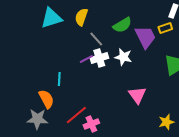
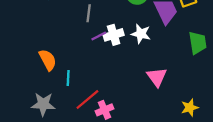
gray line: (96, 39) -> (89, 13), moved, turned 49
cyan line: (59, 79) -> (68, 78), moved
orange semicircle: (46, 99) -> (48, 60), moved

